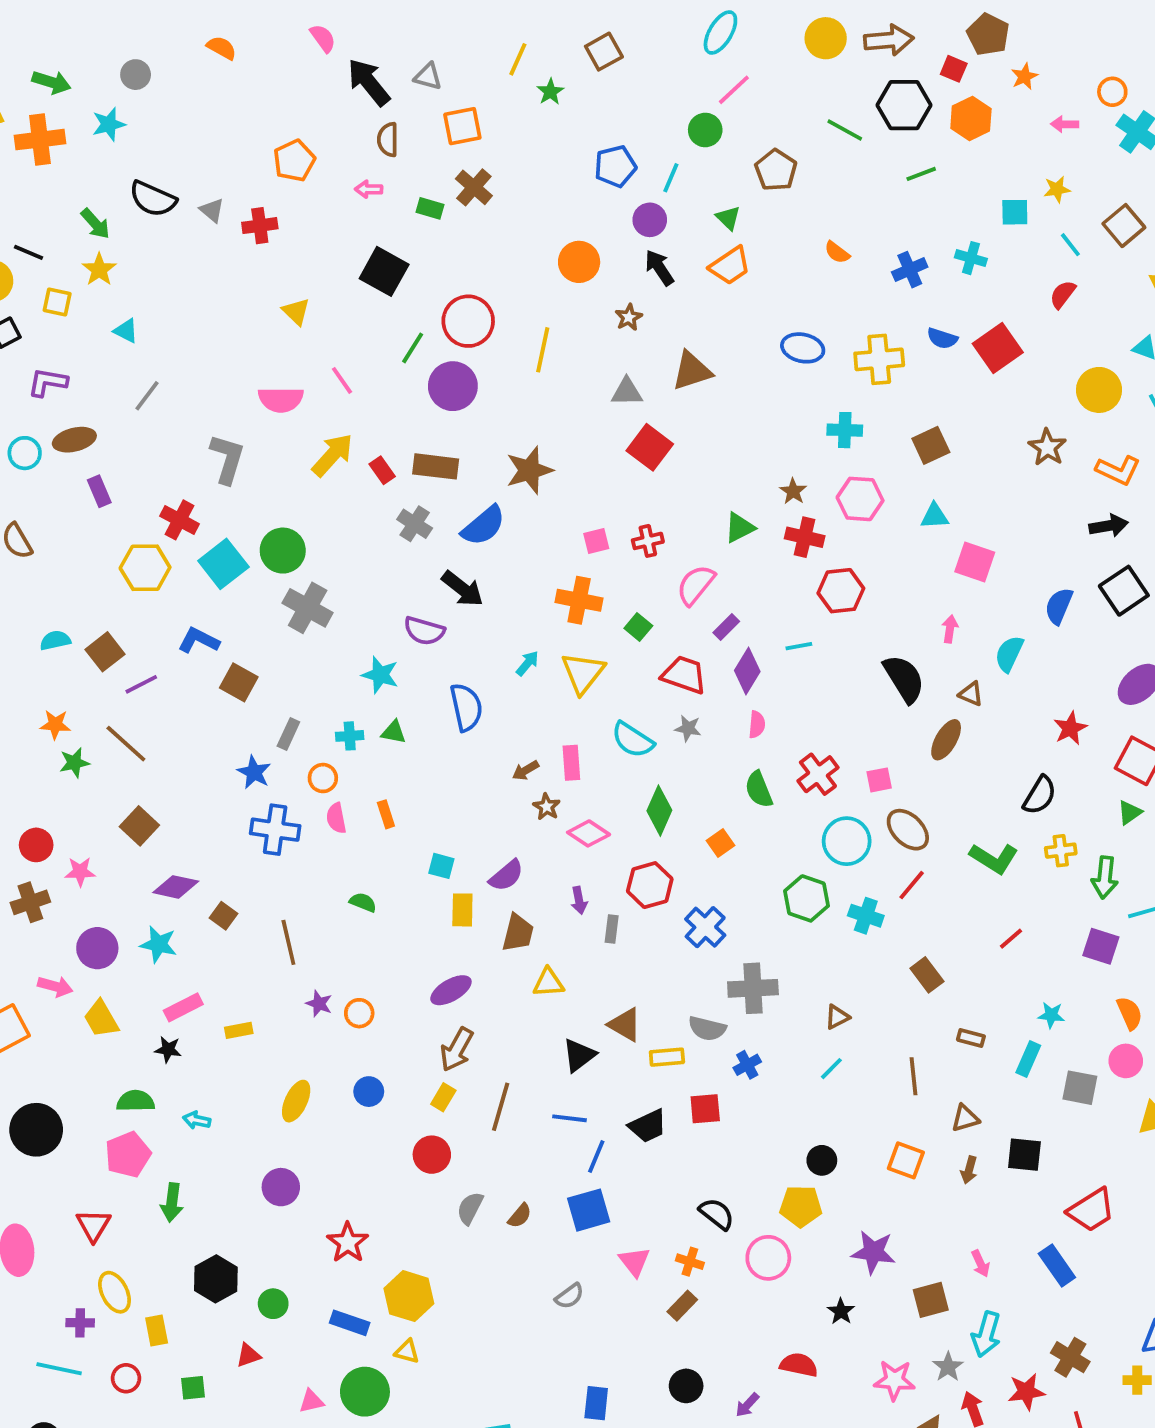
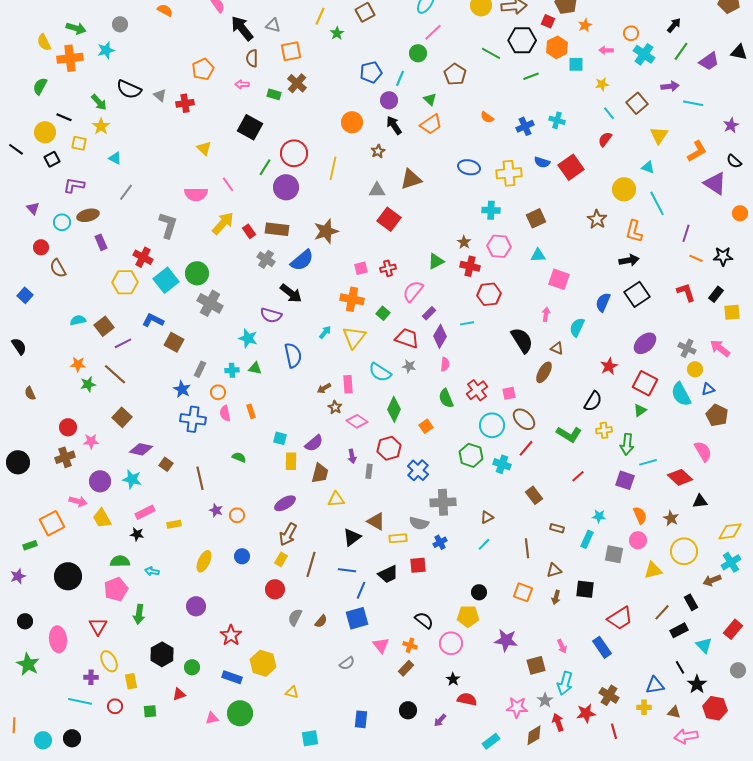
cyan square: (1015, 212) -> (576, 64), moved
orange L-shape: (1118, 470) -> (634, 231), turned 80
black star: (841, 1311) -> (453, 679), moved
yellow triangle: (407, 1351) -> (292, 692), moved

